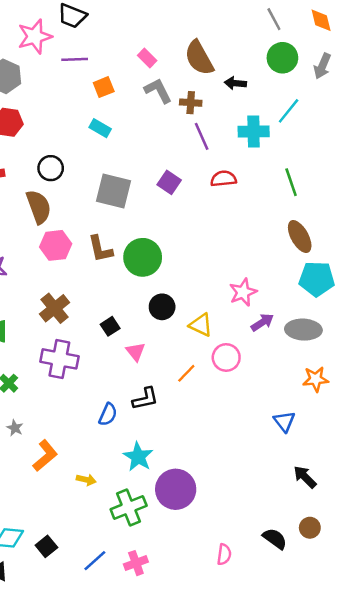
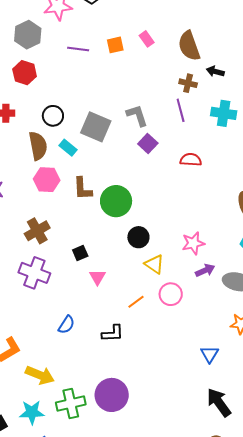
purple line: (75, 59) -> (78, 49), moved
orange square: (104, 87) -> (115, 45), moved
gray L-shape: (158, 91) -> (137, 115), moved
brown cross: (191, 103) -> (188, 83), moved
cyan rectangle: (100, 128) -> (68, 148), moved
red semicircle: (223, 179) -> (191, 160), moved
gray square: (114, 191) -> (96, 127), moved
black circle: (162, 307) -> (138, 237), moved
black L-shape: (145, 399) -> (113, 333), moved
cyan star: (138, 457) -> (32, 412), moved, turned 30
black arrow: (305, 477) -> (219, 402), size x1.4
yellow arrow: (86, 480) -> (40, 375), size x1.8

